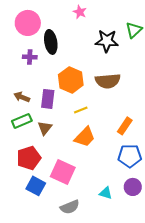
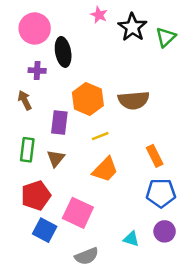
black star: (107, 41) -> (132, 27), moved, turned 30
brown arrow: (22, 97) -> (25, 100), moved, turned 42
green rectangle: (22, 121) -> (27, 150), turned -60
orange rectangle: (125, 126) -> (155, 156), turned -60

